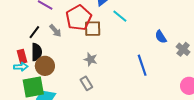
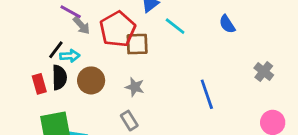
gray arrow: (55, 31) -> (81, 25), moved
blue semicircle: (161, 37) -> (227, 24), moved
brown circle: (45, 66) -> (91, 80), moved
cyan arrow: (21, 67) -> (70, 56), moved

